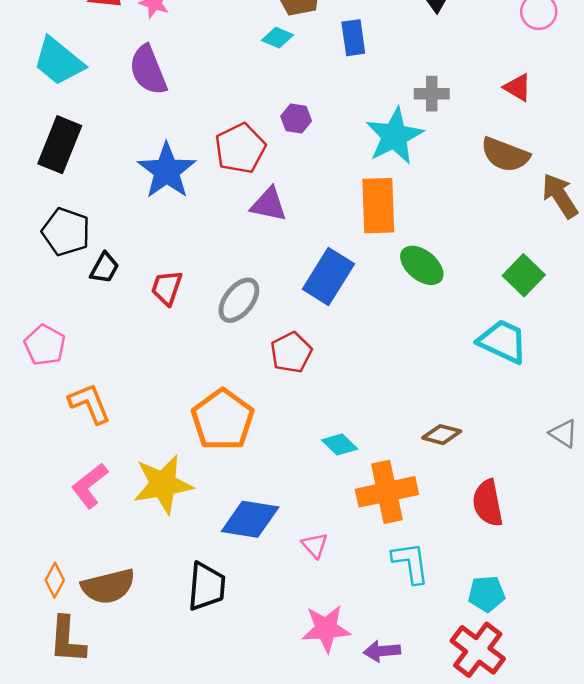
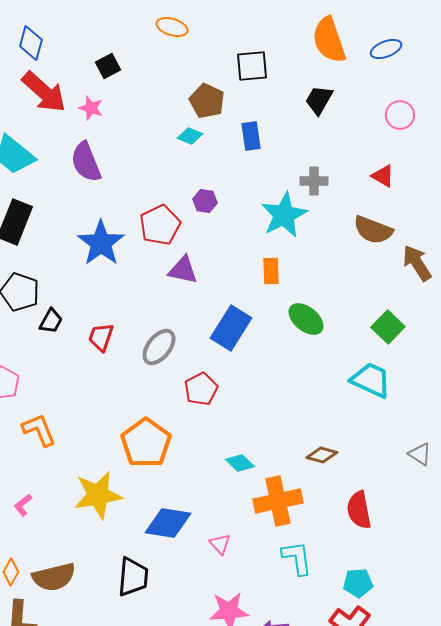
orange rectangle: (378, 206) -> (271, 271), size x0.6
pink L-shape: (90, 486) -> (23, 505), moved, size x0.6

